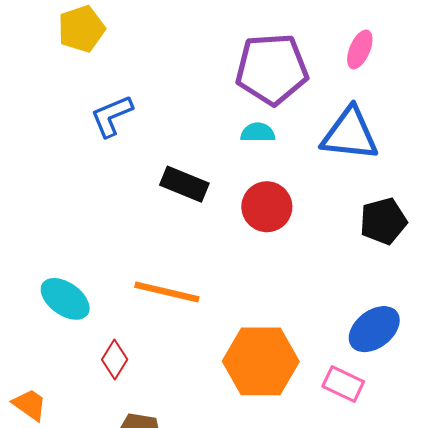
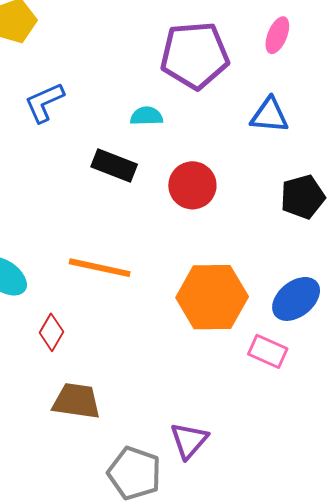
cyan semicircle: (258, 133) -> (146, 116), moved
blue triangle: (350, 134) -> (269, 115), size x0.7
orange hexagon: (261, 361) -> (212, 297), moved

